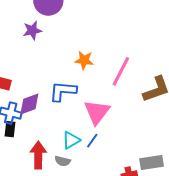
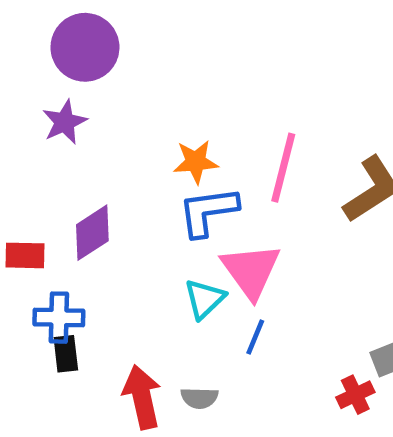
blue L-shape: (63, 91) -> (208, 211), moved
purple diamond: (29, 104) -> (92, 233), moved
cyan triangle: (71, 140) -> (205, 299), moved

